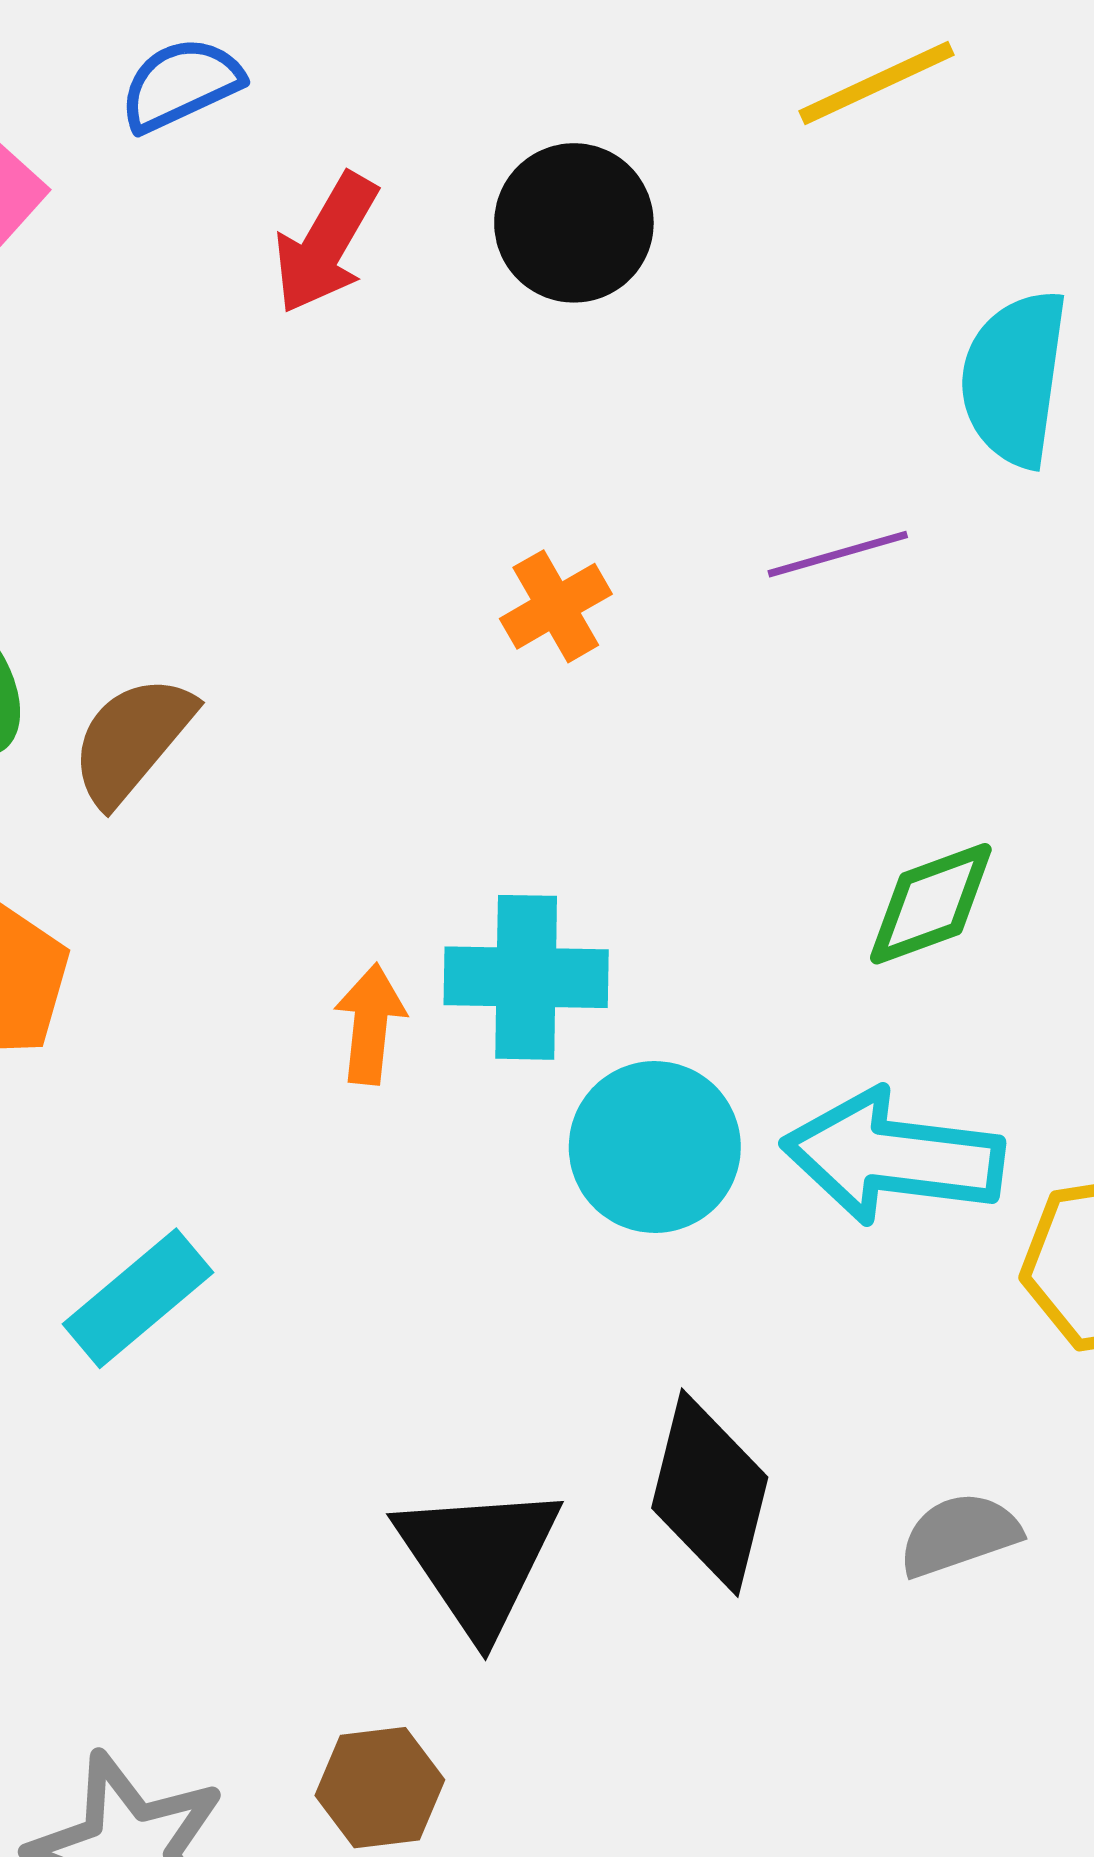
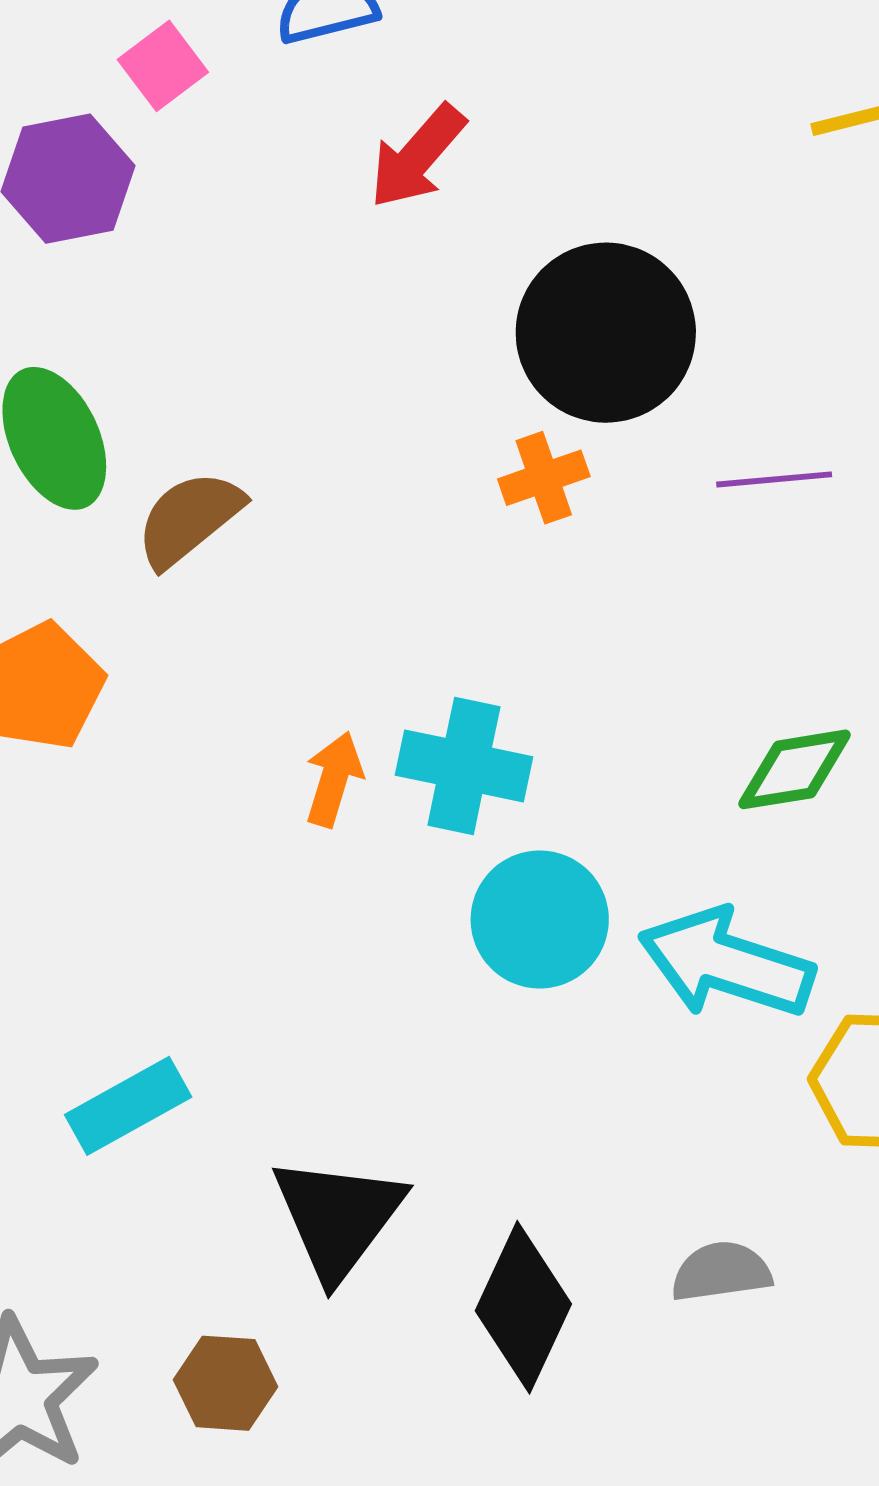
black circle: (574, 223) -> (606, 333), moved, size x1.4
cyan rectangle: (138, 1298) -> (128, 1106), moved
black diamond: (710, 1493) -> (523, 1307), moved

